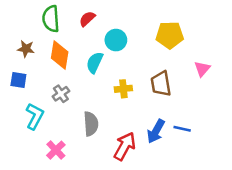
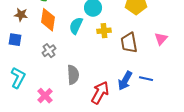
pink triangle: (202, 69) -> (161, 39), moved
yellow cross: (123, 89) -> (104, 31), moved
cyan L-shape: (35, 116) -> (18, 78), moved

